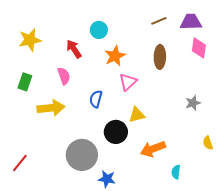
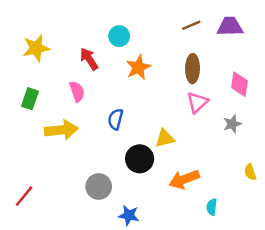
pink diamond: (199, 48) -> (239, 84), moved
pink triangle: (128, 82) -> (197, 102), moved
gray circle: (82, 155) -> (99, 186), size x0.7

